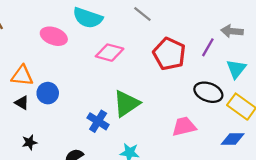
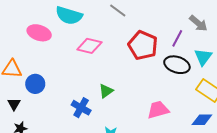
gray arrow: (232, 31) -> (198, 23), turned -144
black ellipse: (208, 92) -> (177, 65), moved
black triangle: (22, 103) -> (14, 104), moved, turned 32
green triangle: (126, 104) -> (106, 91), size x0.6

